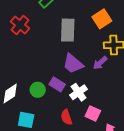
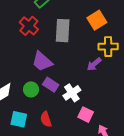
red cross: (20, 25) -> (29, 26), moved
purple trapezoid: (73, 64) -> (42, 62), moved
red semicircle: (66, 117) -> (46, 119), moved

